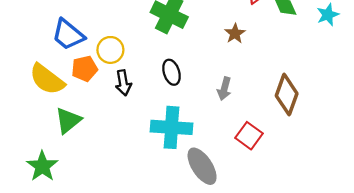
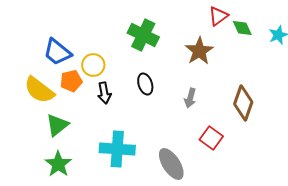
brown star: (235, 33) -> (199, 51), size x1.6
cyan cross: (171, 127) -> (117, 149), moved
green star: (42, 166) -> (58, 164), moved

